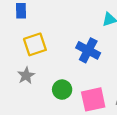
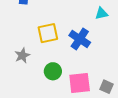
yellow square: (35, 44) -> (48, 33), moved

